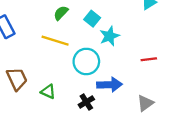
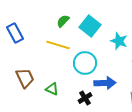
cyan square: (92, 19) -> (90, 26), size x1.5
cyan star: (109, 36) -> (119, 41), moved, turned -30

